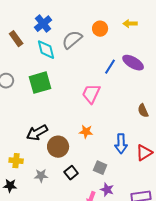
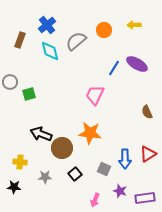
brown rectangle: (16, 39) -> (20, 40), turned 56
green square: (40, 83) -> (29, 94), moved, size x0.6
orange star: (86, 132) -> (90, 133), size x1.6
black arrow: (37, 133) -> (41, 134), turned 50
blue arrow: (121, 144) -> (125, 159), moved
purple star: (107, 190) -> (120, 191), moved

